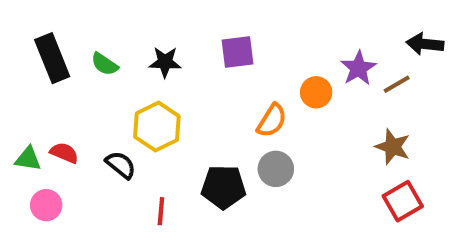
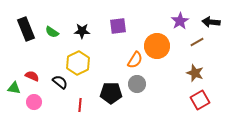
purple star: (358, 68) -> (180, 21), moved
orange circle: (316, 92) -> (157, 46), size x1.6
green triangle: (28, 159) -> (14, 88), moved
pink circle: (46, 205) -> (34, 102), moved

